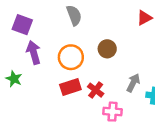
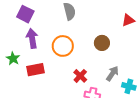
brown circle: (107, 49) -> (102, 43), moved
red rectangle: (70, 87) -> (36, 70), moved

